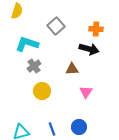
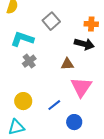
yellow circle: (42, 91) -> (23, 101), moved
pink triangle: (86, 92) -> (81, 87), size x1.6
blue line: (52, 129) -> (54, 105), moved, turned 72

